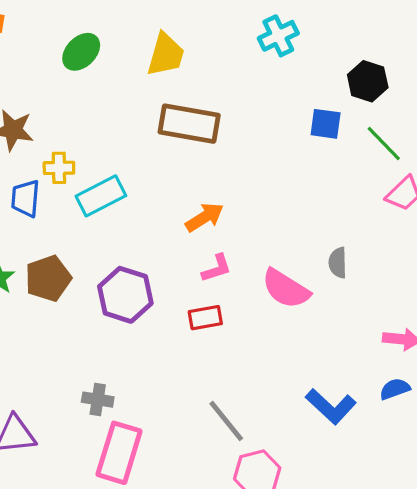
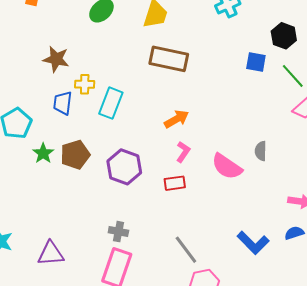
cyan rectangle: (101, 196) -> (111, 103), turned -44
pink L-shape: (217, 268) -> (183, 152), turned -40
gray cross: (98, 400) -> (118, 232), moved

